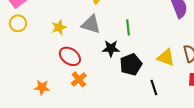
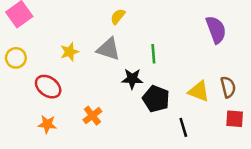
yellow circle: (18, 23) -> (16, 58), moved
red ellipse: (70, 56) -> (48, 87), moved
black pentagon: (131, 64) -> (156, 99), turned -30

